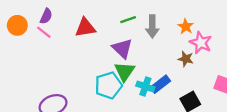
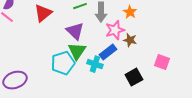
red triangle: (85, 28) -> (43, 13), turned -30
pink star: (201, 43) -> (115, 30), moved, turned 30
blue rectangle: (160, 84) -> (108, 52), moved

